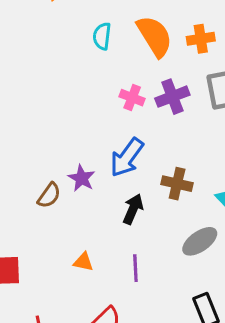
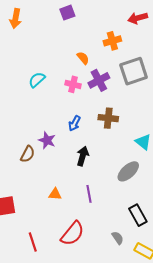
cyan semicircle: (102, 36) -> (37, 80), moved, turned 48
orange semicircle: (155, 36) -> (83, 58), moved, size x0.5
blue arrow: (127, 157) -> (74, 123), size x0.6
brown cross: (177, 184) -> (108, 118), moved

